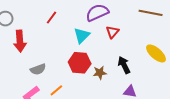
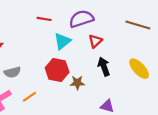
red line: (52, 18) -> (44, 19), moved, turned 56
black arrow: (124, 65) -> (104, 67), moved

